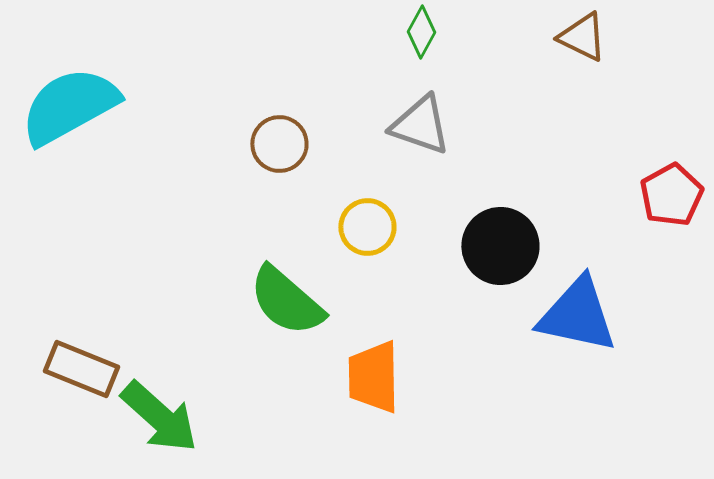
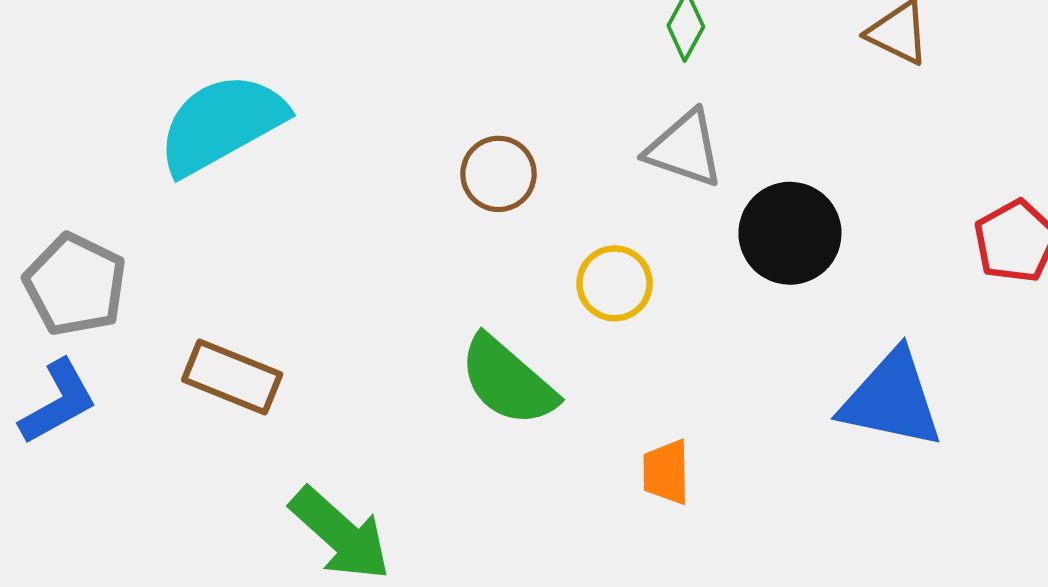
black circle: (500, 246) -> (790, 233), moved
brown rectangle: (81, 369) -> (232, 377), moved
orange trapezoid: (373, 377) -> (666, 472), moved, size x0.7

